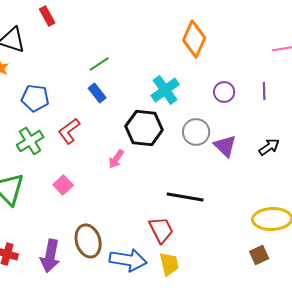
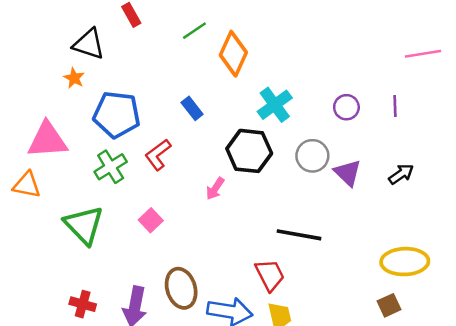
orange diamond: (194, 39) -> (233, 54), moved
green line: (99, 64) -> (194, 31), moved
blue pentagon: (35, 98) -> (117, 114), size x1.4

